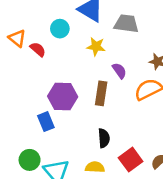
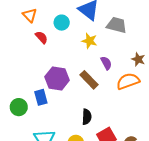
orange triangle: (17, 38) -> (30, 15), moved
brown rectangle: (101, 93) -> (89, 80), turned -60
green circle: (30, 160) -> (19, 107), moved

